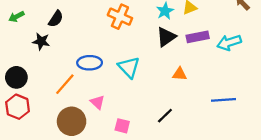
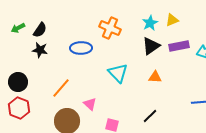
black semicircle: (56, 19) -> (40, 30), moved
blue ellipse: (90, 63) -> (81, 48), moved
orange triangle: (180, 74) -> (155, 77), moved

